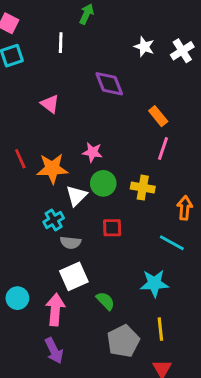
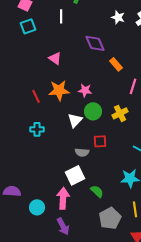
orange rectangle: (158, 116) -> (116, 64), moved
orange star: (52, 169) -> (59, 90), moved
yellow cross: (143, 188) -> (120, 113), turned -35
cyan cross: (54, 220) -> (37, 129), moved, turned 32
gray semicircle: (71, 243) -> (82, 152), moved
cyan circle: (17, 298) -> (37, 207), moved

